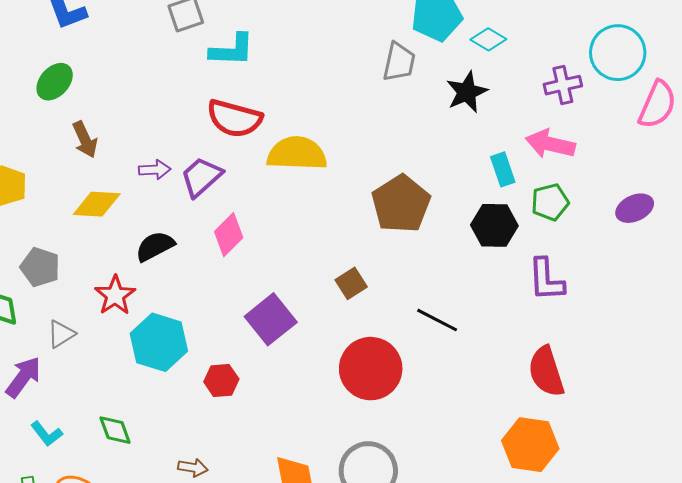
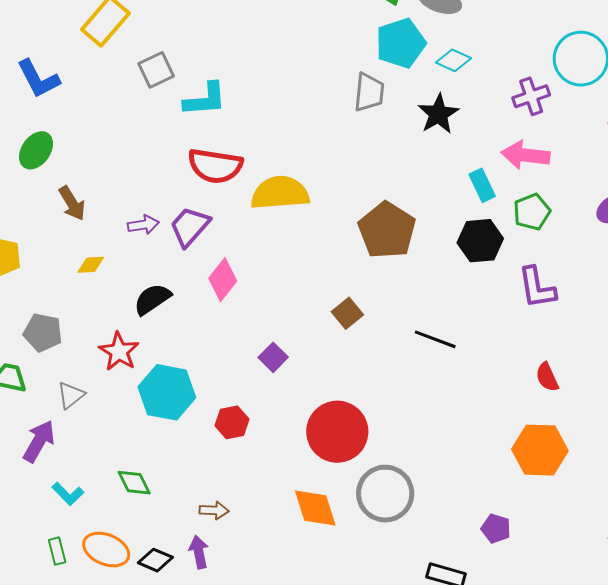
yellow diamond: (97, 204) -> (91, 265), size x0.6
purple square: (271, 319) -> (273, 357), size x0.6
red circle: (371, 369) -> (337, 432), moved
red semicircle: (546, 372) -> (547, 377), size x0.6

